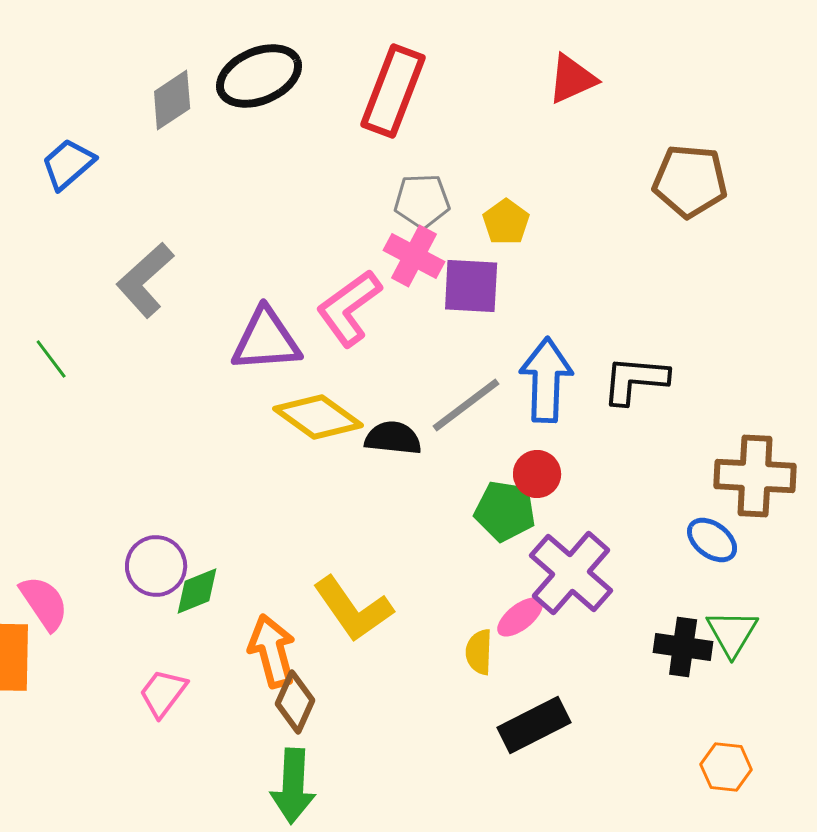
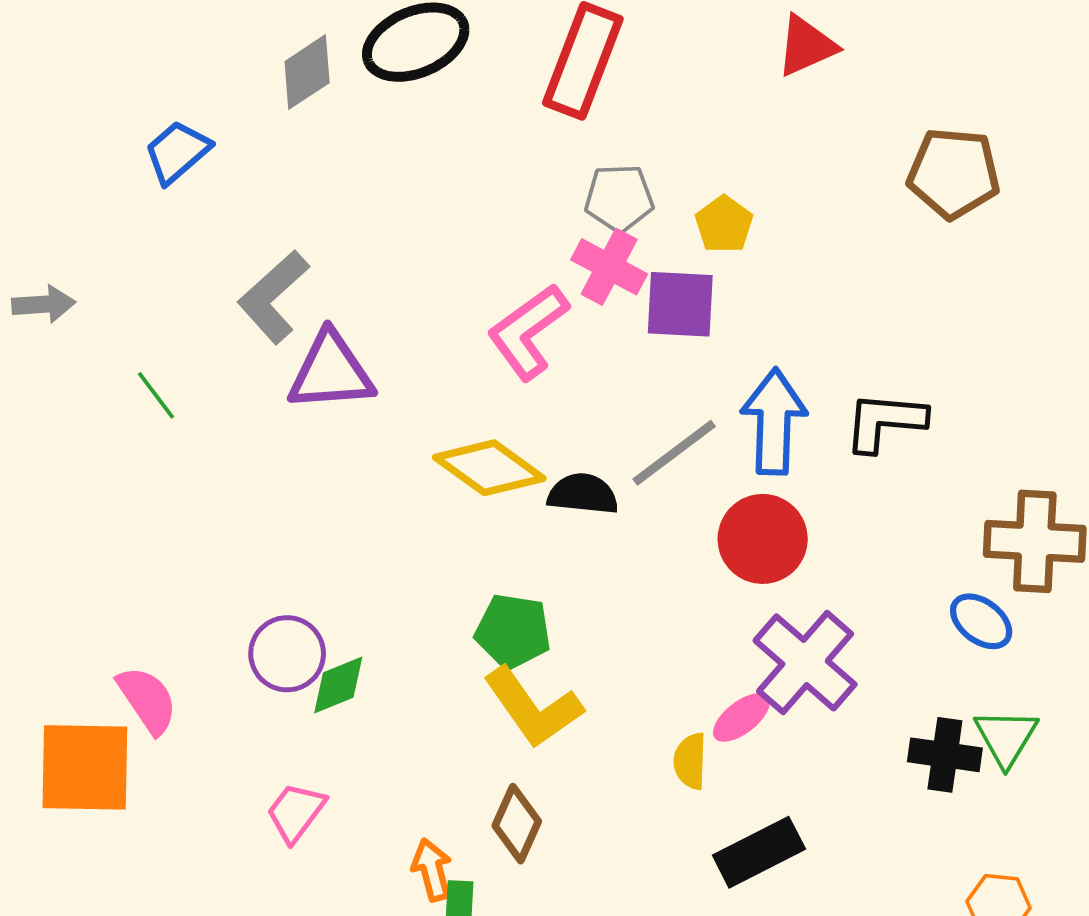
purple triangle: (266, 340) -> (331, 372), moved
red circle: (537, 474) -> (763, 539), size x1.5
green pentagon: (505, 511) -> (513, 631), moved
orange arrow: (272, 651) -> (432, 870), moved, size x0.7
brown diamond: (295, 702) -> (517, 824), moved

